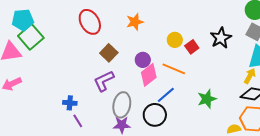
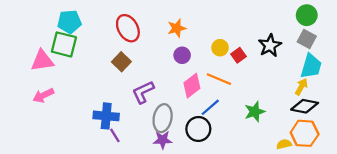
cyan pentagon: (23, 20) -> (69, 22), moved
green square: (31, 37) -> (64, 44), turned -35
brown square: (109, 53) -> (121, 62), moved
purple circle: (143, 60) -> (182, 55), moved
blue cross: (70, 103) -> (106, 116), size x1.6

